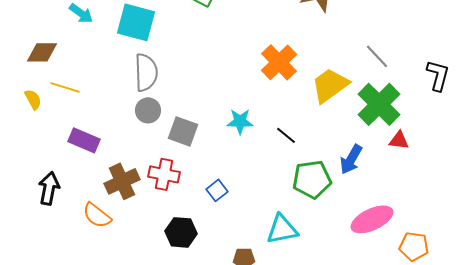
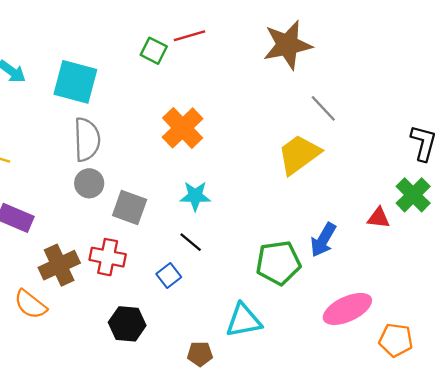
gray line: (377, 56) -> (323, 108), moved
orange cross: (279, 62) -> (183, 128), moved
green cross: (379, 104) -> (413, 195), moved, size x0.7
black line: (286, 135) -> (191, 242), moved

